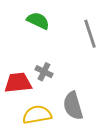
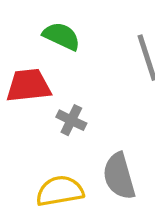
red trapezoid: (18, 83) -> (29, 86), moved

